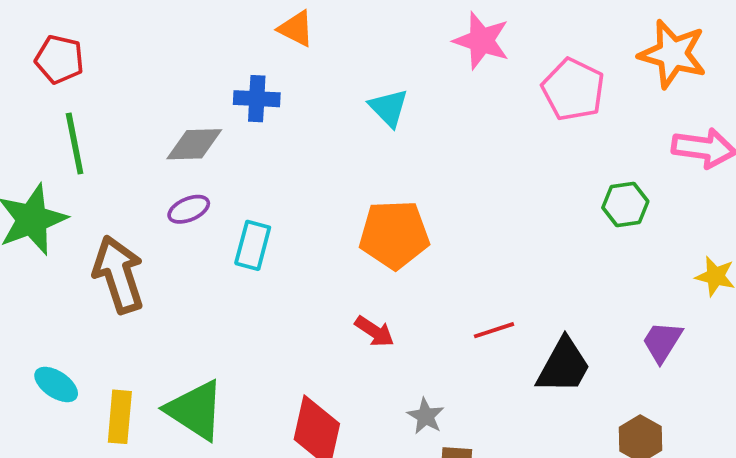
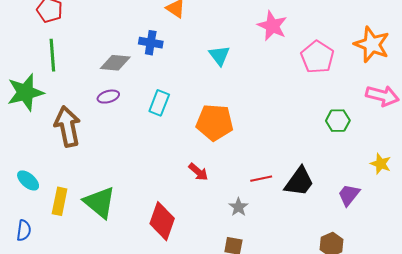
cyan rectangle: (253, 245) -> (159, 103), moved
black trapezoid: (564, 366) -> (299, 182), moved
gray star: (426, 416) -> (238, 207), moved

